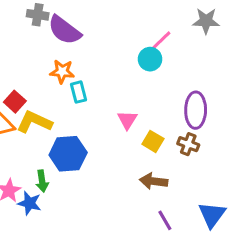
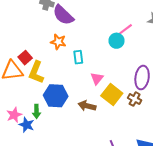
cyan rectangle: (78, 92) -> (78, 57), moved
yellow L-shape: (34, 122) -> (36, 72), turned -100
yellow square: (153, 141) -> (112, 95), size x1.5
brown arrow: (154, 181) -> (87, 106), moved

